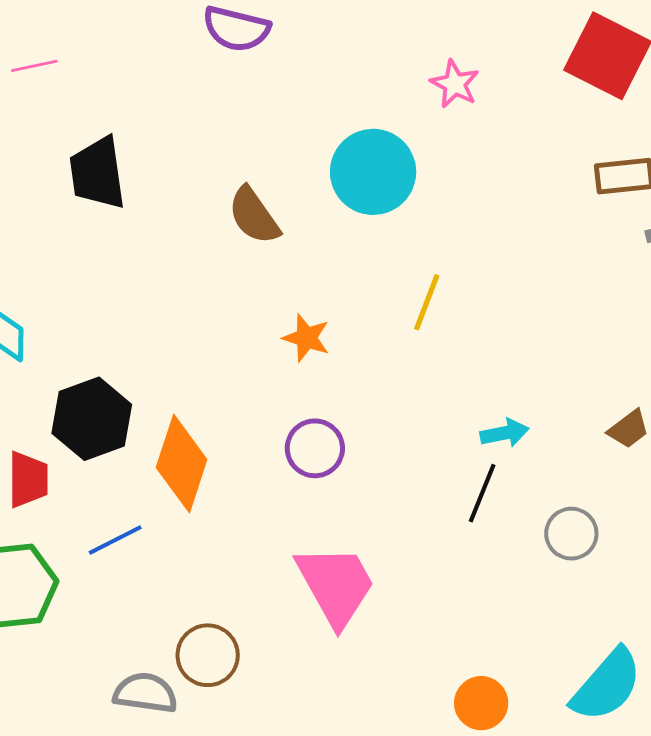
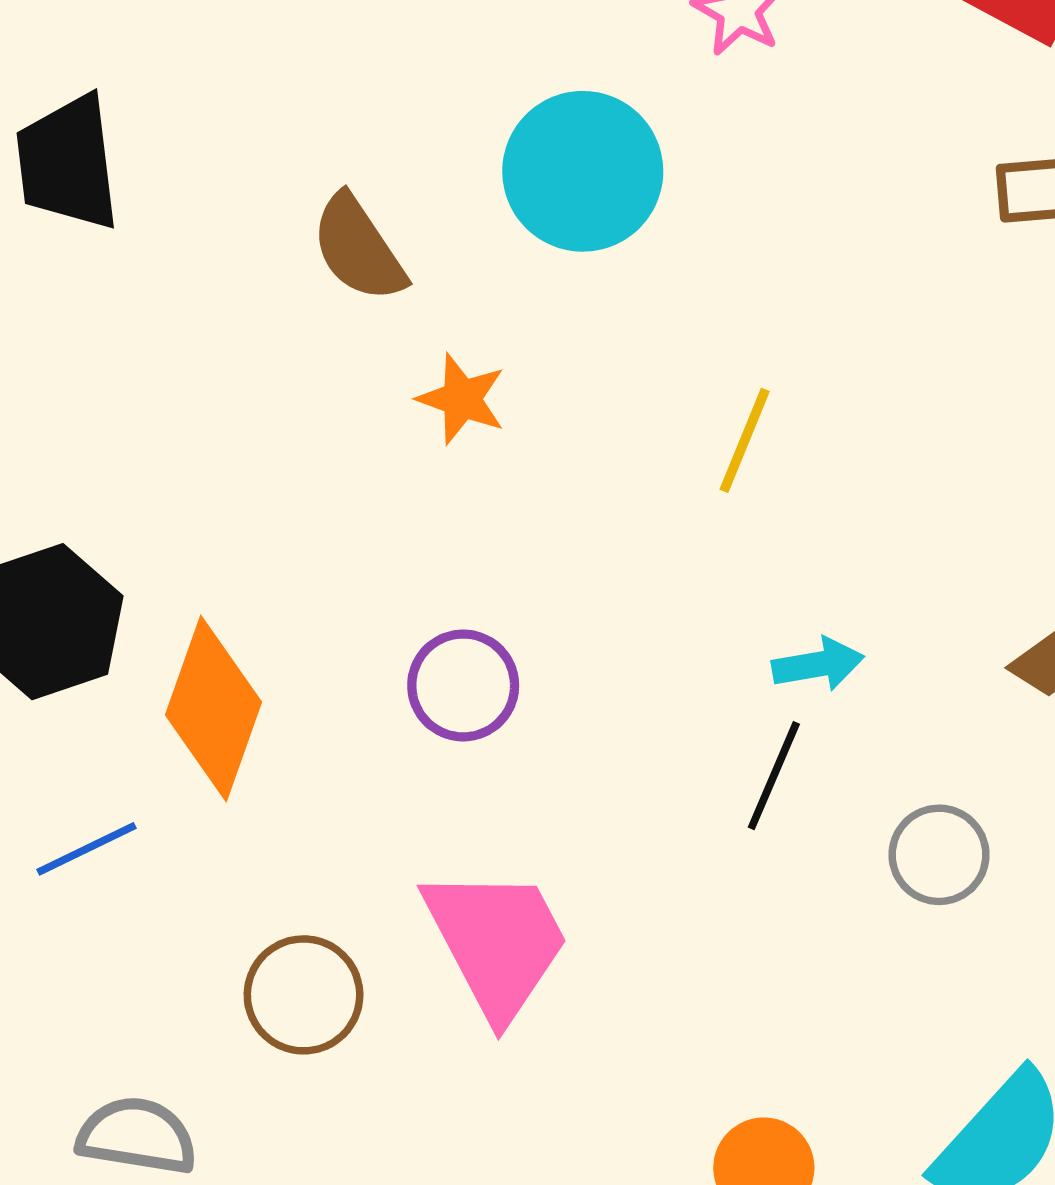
yellow line: (427, 302) -> (745, 440), moved
orange star: (306, 338) -> (462, 399), moved
brown circle: (208, 655) -> (304, 995), moved

